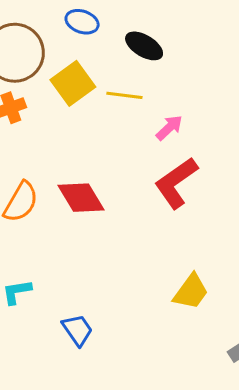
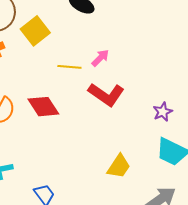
yellow line: (124, 95) -> (69, 67), moved
red L-shape: (176, 183) -> (106, 94), turned -108

